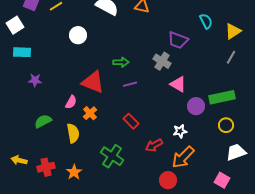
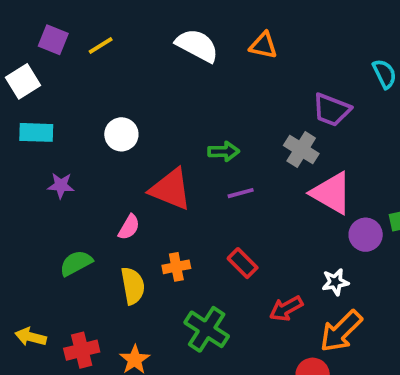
white circle: (78, 35) -> (121, 134), moved
pink triangle: (178, 84) -> (331, 193), size x1.4
orange cross: (90, 113) -> (176, 267), moved, turned 32

